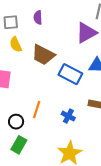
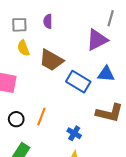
blue cross: (68, 116) -> (74, 133), moved
black circle: (16, 122) -> (16, 119), moved

